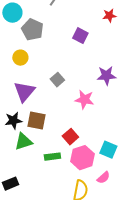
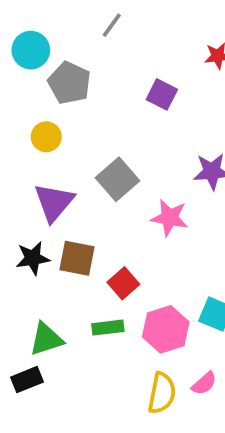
gray square: (57, 80) -> (118, 179), size x1.5
red square: (70, 137) -> (123, 283), moved
green triangle: (23, 142) -> (46, 339), moved
pink semicircle: (103, 178) -> (204, 383), moved

